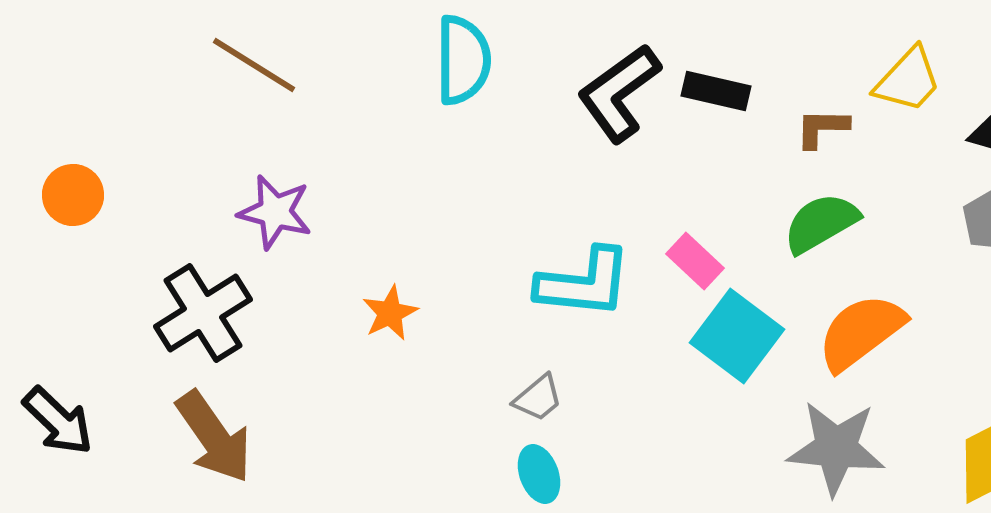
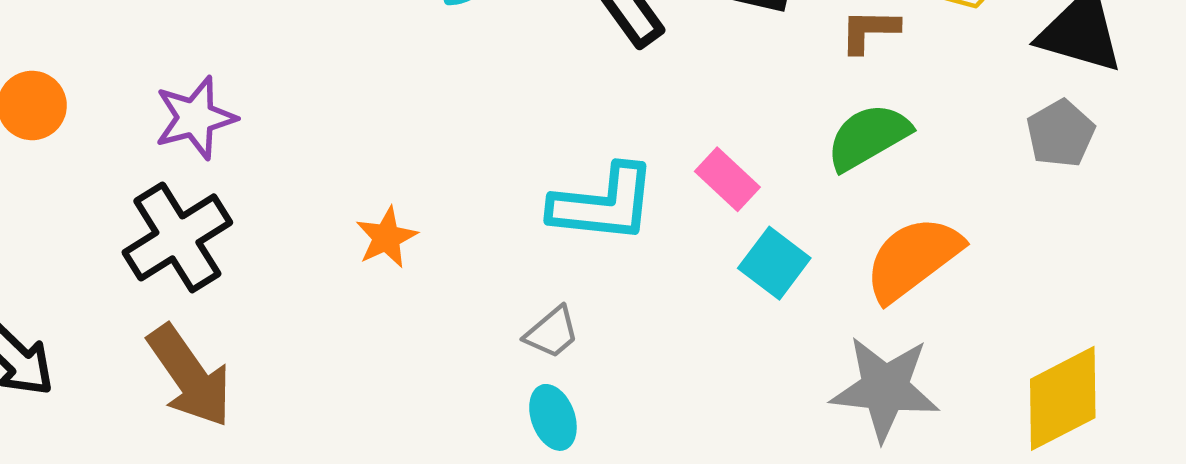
purple star: (275, 212) -> (195, 118), moved, turned -30
cyan square: (737, 336) -> (774, 263), size x0.7

